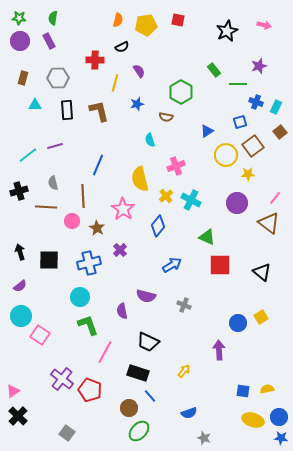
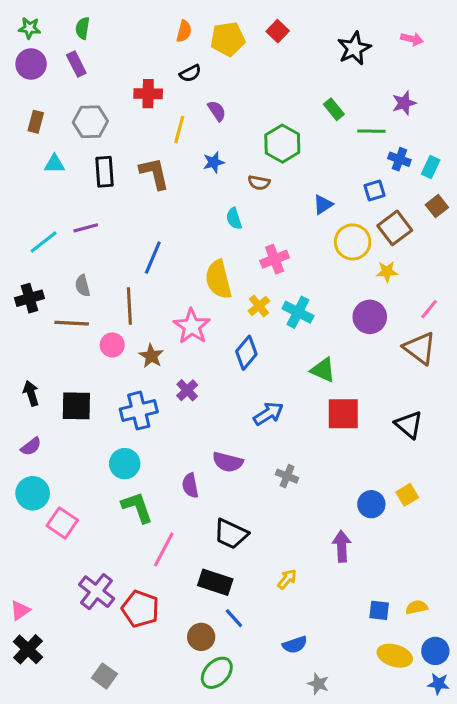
red square: (178, 20) -> (278, 31), turned 32

